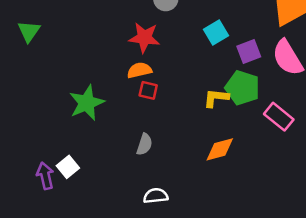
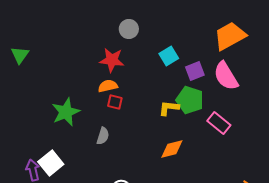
gray semicircle: (144, 144) -> (103, 136), moved
white square: (68, 167) -> (51, 163), size x1.4

